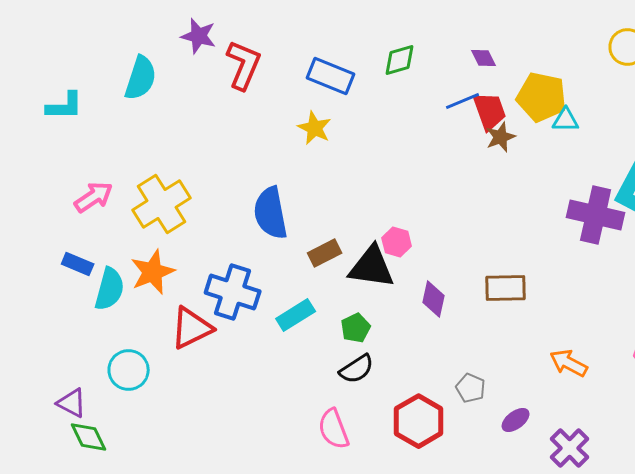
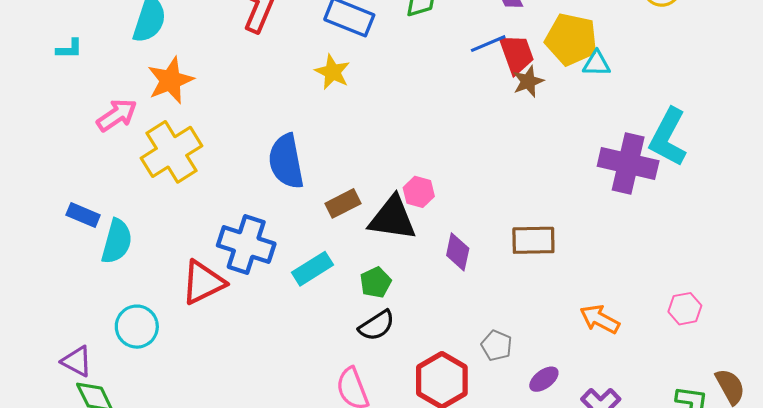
cyan L-shape: (65, 106) -> (69, 49), size x0.7
pink arrow: (94, 197) -> (117, 115), moved
orange star: (153, 272) -> (170, 80), moved

